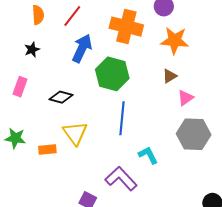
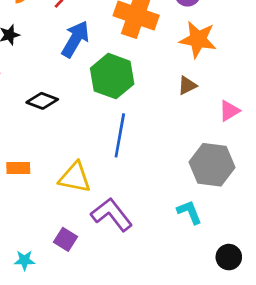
pink triangle: (186, 98) -> (229, 111), moved
yellow triangle: (75, 133) -> (75, 177), moved, turned -48
cyan L-shape: (148, 155) -> (189, 212), moved

